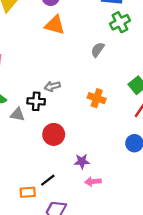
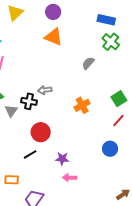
green cross: (120, 22) -> (111, 42), turned -30
orange cross: (97, 98) -> (82, 105), turned 35
gray triangle: (17, 114) -> (11, 111), turned 48
black line: (48, 180) -> (30, 154), moved

